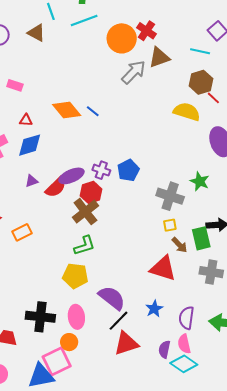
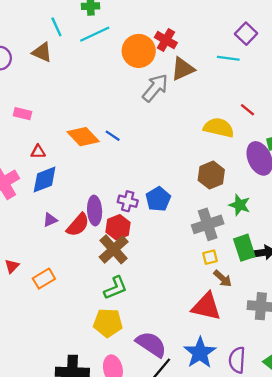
brown hexagon: (201, 82) -> (211, 175), moved
purple ellipse: (71, 176) -> (95, 210), turned -65
gray cross: (170, 196) -> (208, 224), turned -32
green rectangle: (201, 238) -> (244, 248), moved
blue star: (154, 309) -> (200, 353), size x1.6

